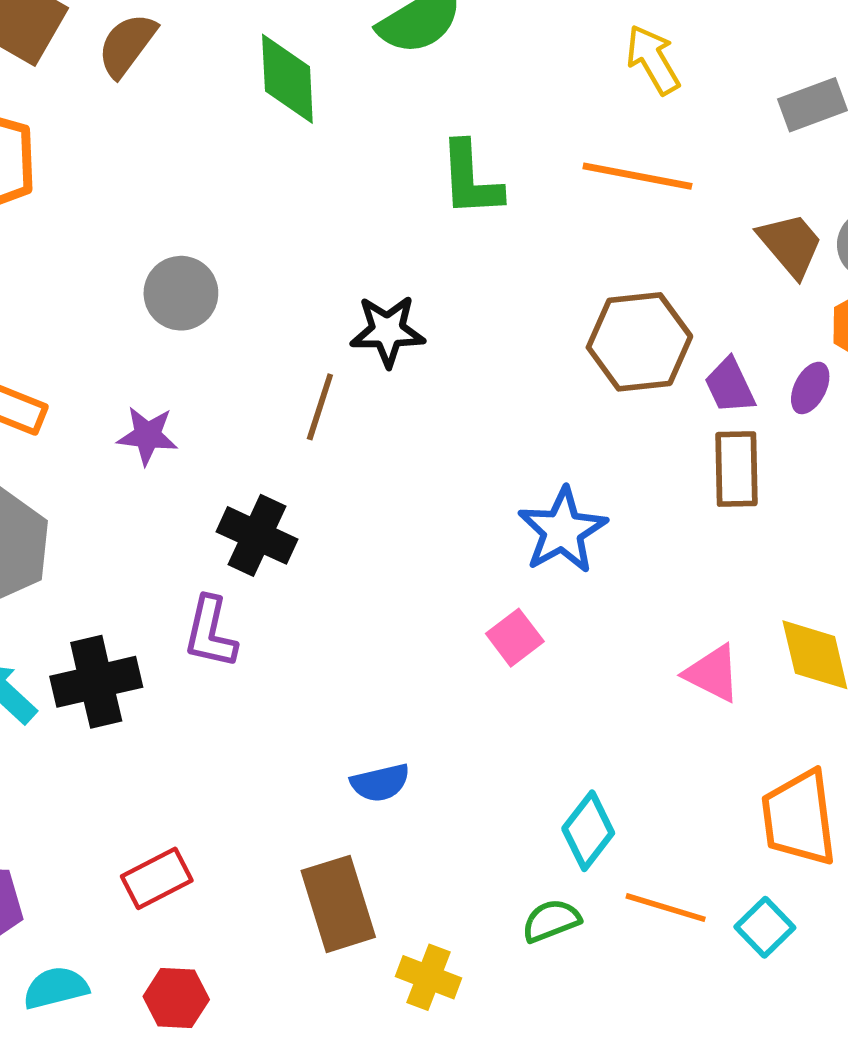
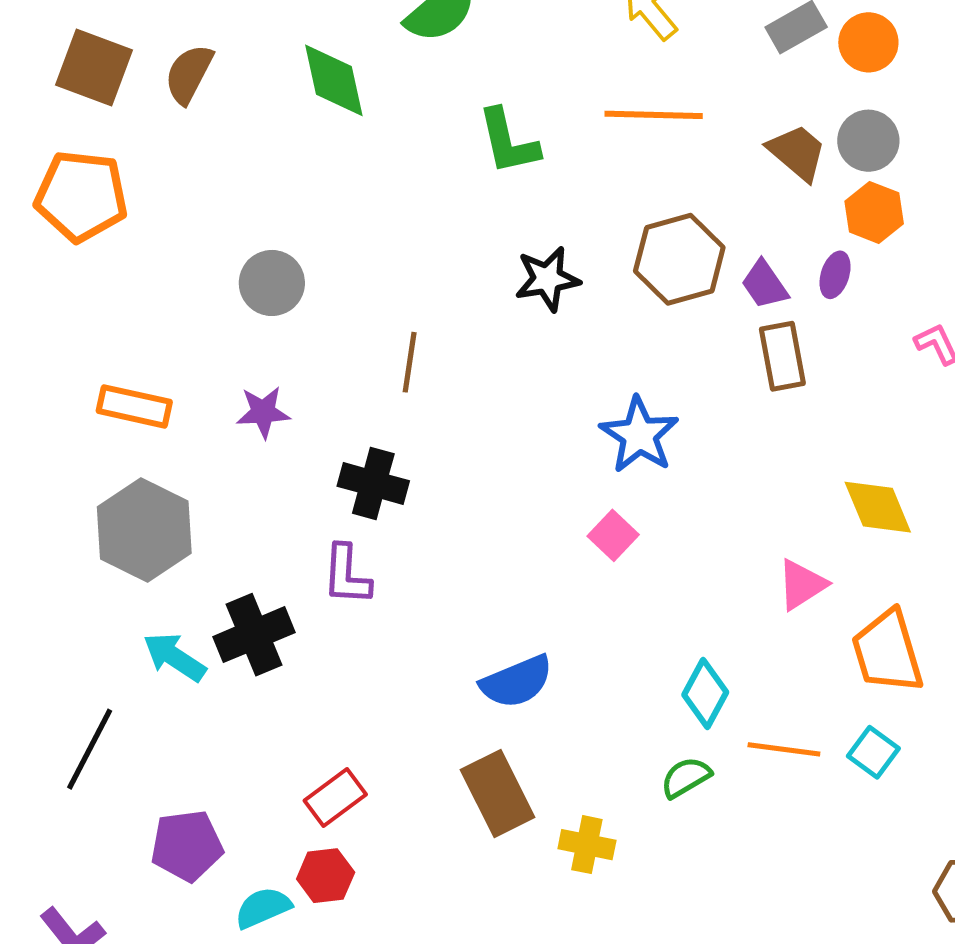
black star: (388, 331) -> (547, 279), moved
pink triangle: (713, 673) -> (802, 584), moved, turned -50
blue semicircle: (380, 783) -> (517, 682), size x1.4
red hexagon: (176, 998) -> (326, 876), moved

